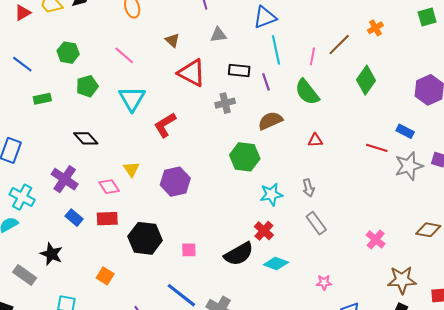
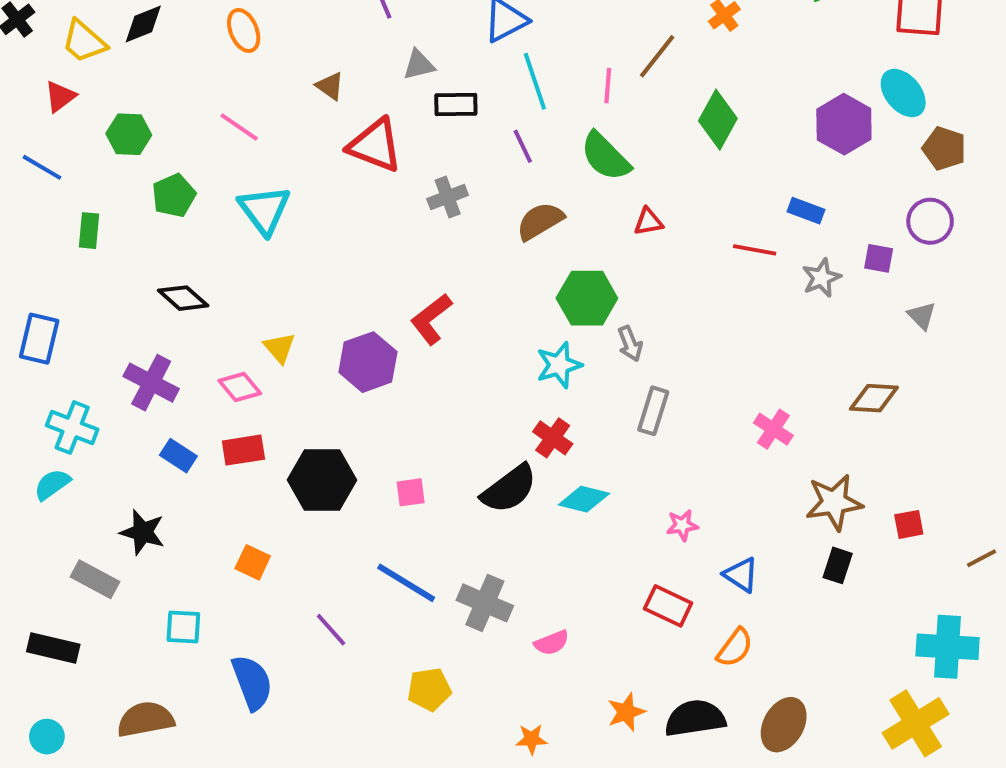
red triangle: (23, 13) -> (60, 96), moved
black rectangle: (239, 71) -> (456, 104), moved
green rectangle: (42, 99) -> (89, 231), turned -66
red L-shape: (165, 125) -> (431, 319), moved
red triangle: (315, 140) -> (648, 222), moved
green hexagon: (245, 157) -> (587, 298), moved
gray star: (409, 166) -> (821, 278), size x0.7
gray rectangle: (316, 223) -> (653, 411), turned 60

